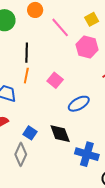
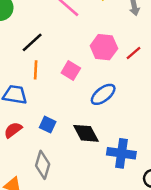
pink hexagon: (87, 47) -> (104, 47), moved
black line: (27, 53) -> (32, 42), turned 54
blue square: (30, 133) -> (48, 125), moved

